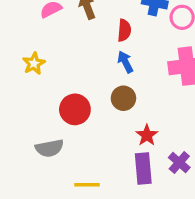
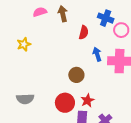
blue arrow: (125, 62) -> (97, 54), moved
red circle: (75, 109) -> (65, 103), moved

